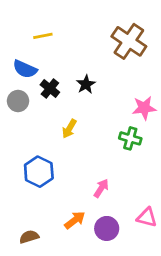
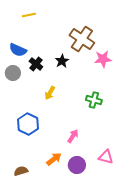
yellow line: (43, 36) -> (29, 15), moved
brown cross: (129, 41) -> (82, 39), moved
pink star: (144, 108) -> (103, 59), moved

